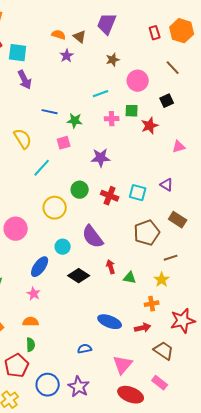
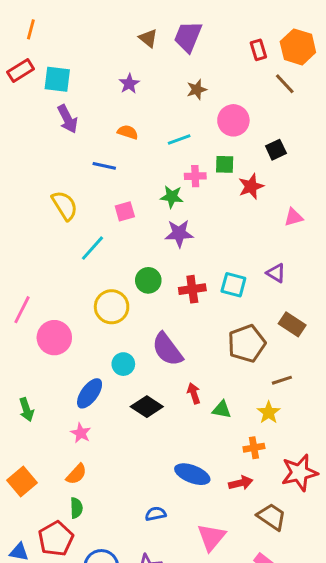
orange semicircle: (59, 35) -> (128, 132), moved
brown triangle: (80, 37) -> (148, 38), moved
brown line: (173, 68) -> (285, 84), moved
green star: (75, 121) -> (172, 197), moved
red cross: (110, 196) -> (192, 289), turned -30
orange semicircle: (31, 322) -> (76, 474), turned 133

